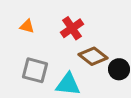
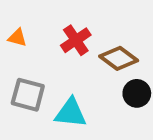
brown diamond: (93, 56) -> (119, 58), moved

